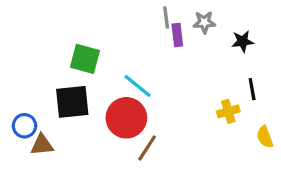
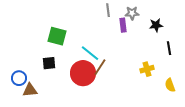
purple rectangle: (177, 35) -> (123, 25), moved
black line: (252, 89) -> (169, 48), moved
black square: (72, 102) -> (49, 63), size x0.6
brown line: (147, 148) -> (100, 67), moved

